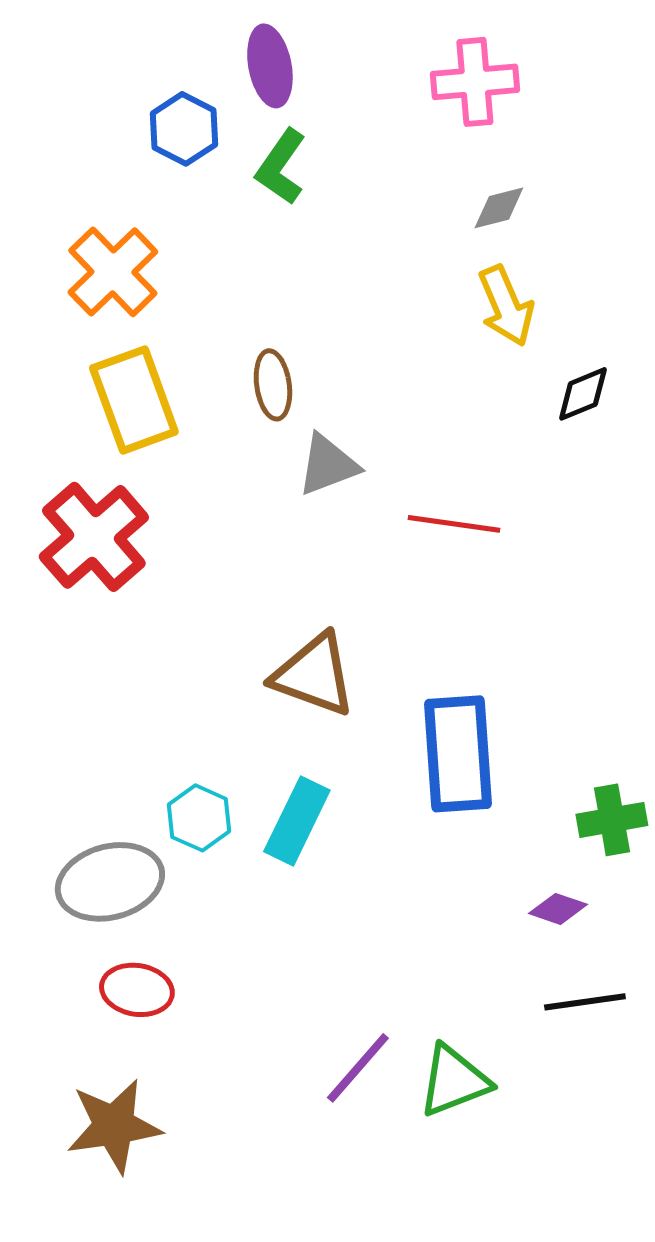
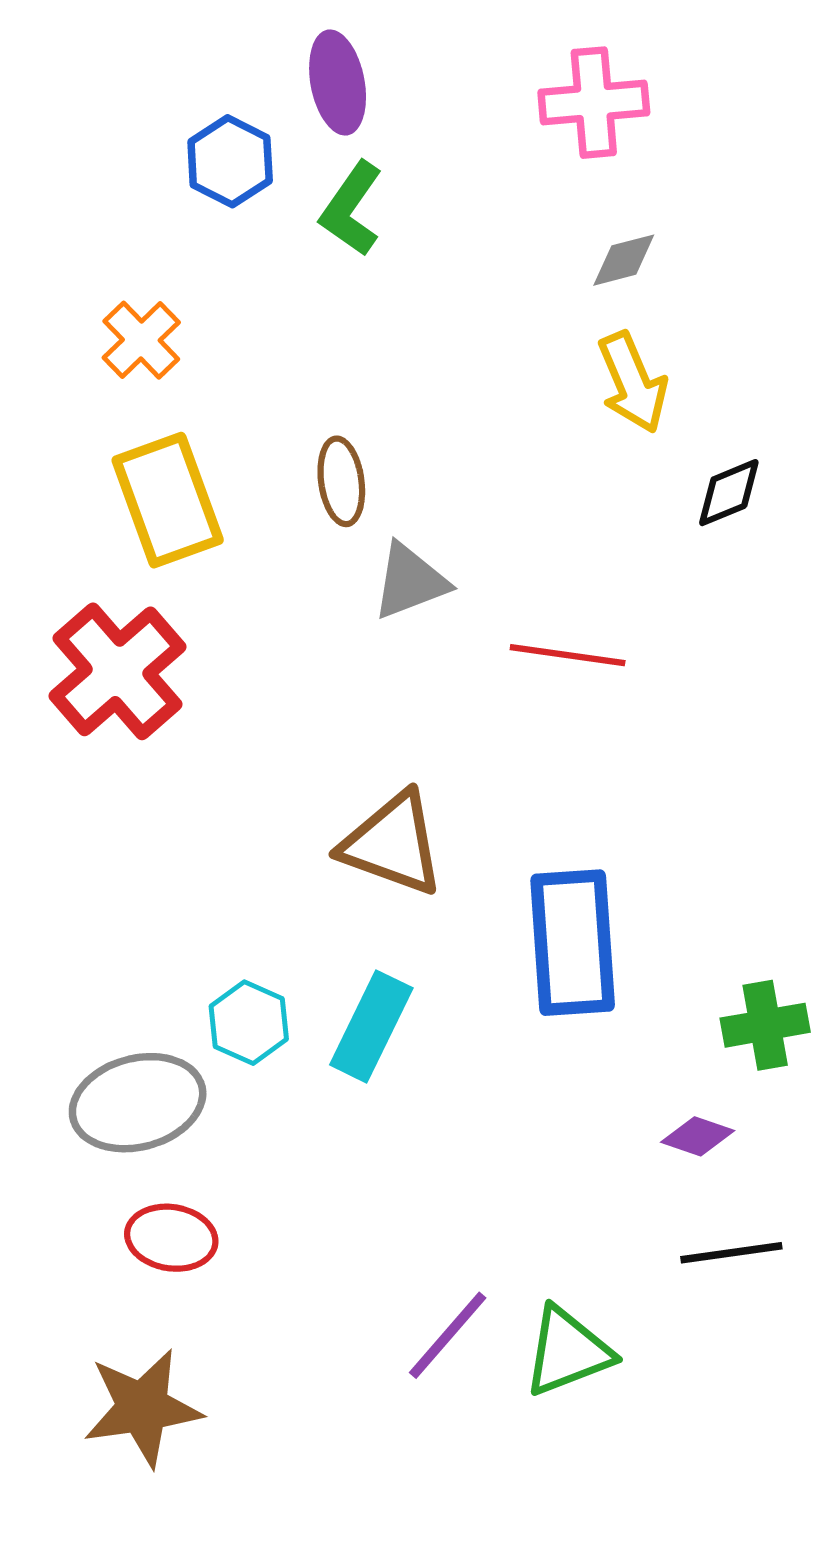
orange cross: (113, 272) -> (141, 340), size x0.7

